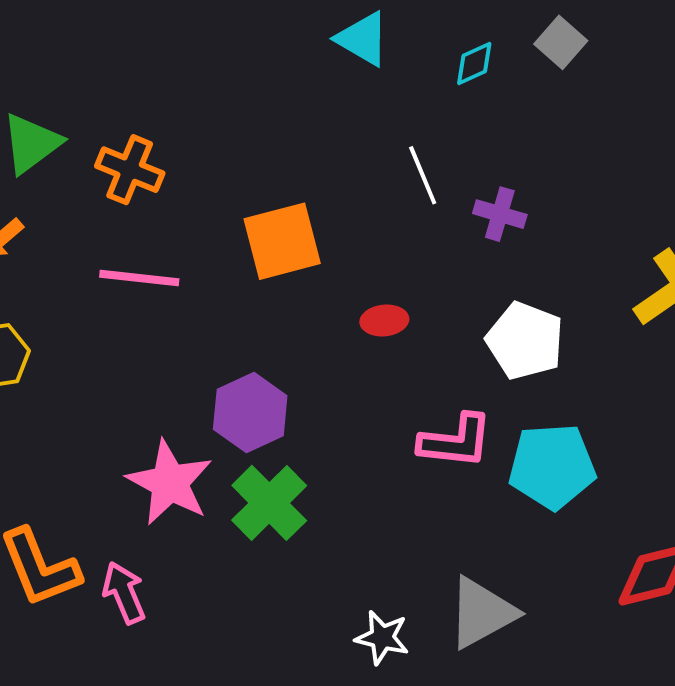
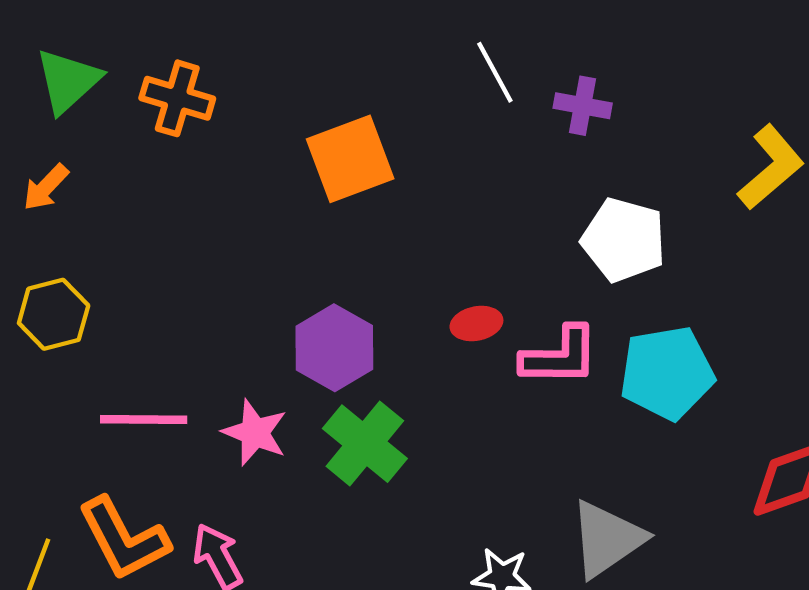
pink line: (139, 278) -> (144, 420), moved
red ellipse: (384, 320) -> (476, 324), moved
pink star: (170, 483) -> (255, 433), size x0.7

